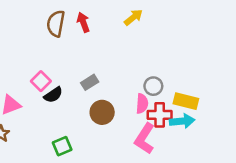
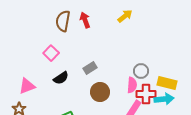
pink square: (41, 81) -> (51, 53), moved

